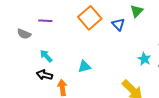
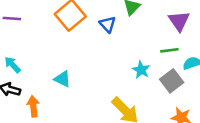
cyan triangle: (84, 67) -> (62, 79), turned 40

